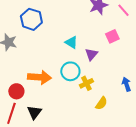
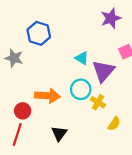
purple triangle: (91, 54) -> (103, 71), size x1.6
yellow cross: (86, 83) -> (98, 102), turned -32
black triangle: (34, 112) -> (59, 133), moved

